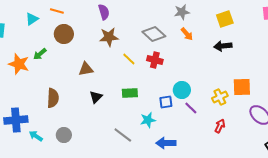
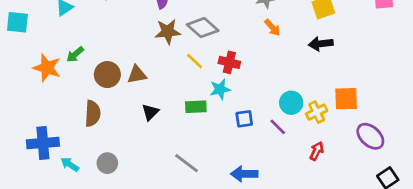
brown circle: (64, 34) -> (107, 75), moved
gray diamond: (154, 34) -> (203, 28), moved
cyan circle: (182, 90) -> (291, 103), moved
cyan star: (148, 120) -> (220, 89), moved

